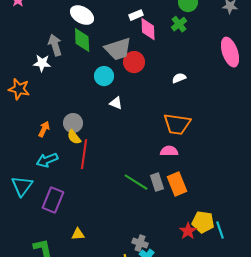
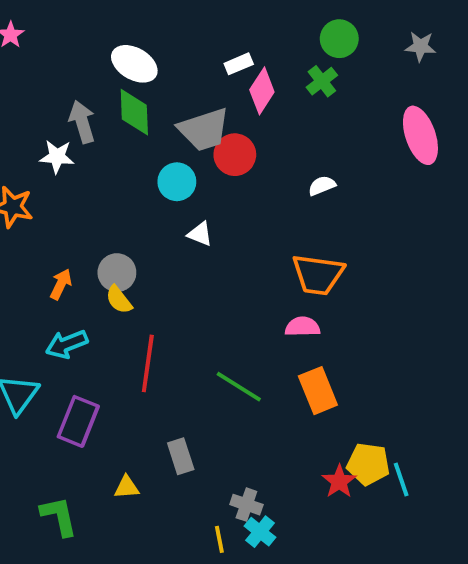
pink diamond: (148, 29) -> (262, 91), turned 35
red line: (84, 154) -> (148, 363), moved
gray rectangle: (157, 182) -> (181, 456), moved

